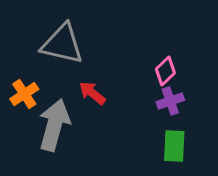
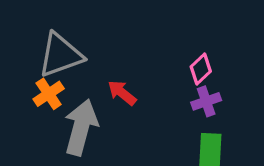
gray triangle: (62, 44) -> (60, 55), moved, turned -33

